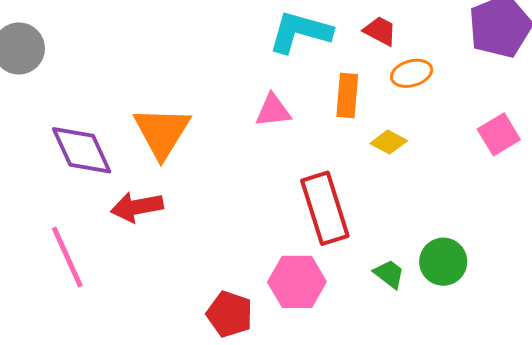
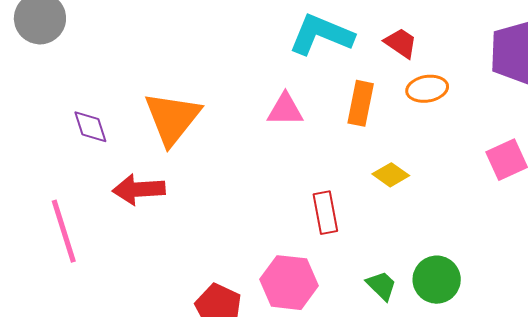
yellow diamond: (389, 142) -> (391, 175), moved
purple diamond: (82, 150) -> (90, 127), size x0.6
red rectangle: (325, 208) -> (325, 213), size x0.6

